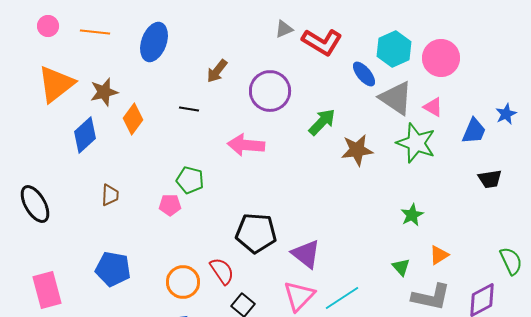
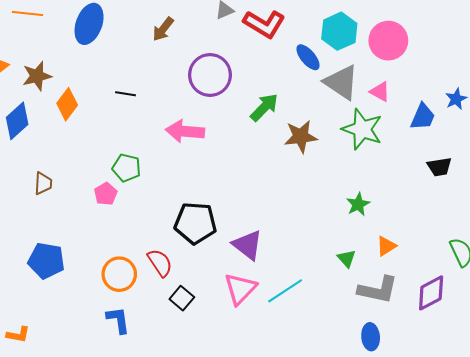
brown arrow: (217, 71) -> (163, 29), moved
pink pentagon: (170, 205) -> (106, 194), turned -30

